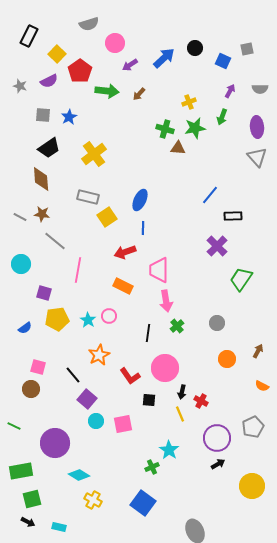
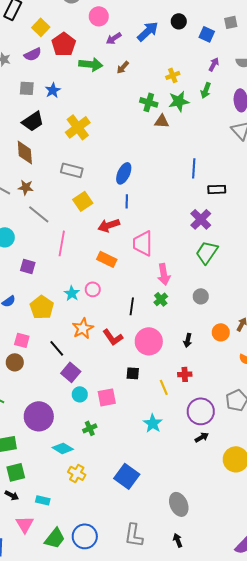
blue line: (210, 195) -> (194, 168), turned -36
yellow square: (107, 217) -> (83, 201), moved
green trapezoid: (241, 279) -> (207, 252), moved
pink arrow: (166, 301) -> (164, 274), moved
yellow pentagon: (57, 319) -> (42, 307), moved, turned -30
orange circle: (227, 359) -> (221, 332), moved
red L-shape: (130, 376) -> (113, 337), moved
black arrow: (182, 392) -> (188, 340), moved
red cross: (201, 401) -> (185, 374), turned -32
green cross: (152, 467) -> (90, 428), moved

